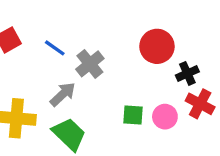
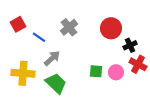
blue line: (55, 48) -> (39, 37), moved
gray cross: (90, 64) -> (69, 27), moved

